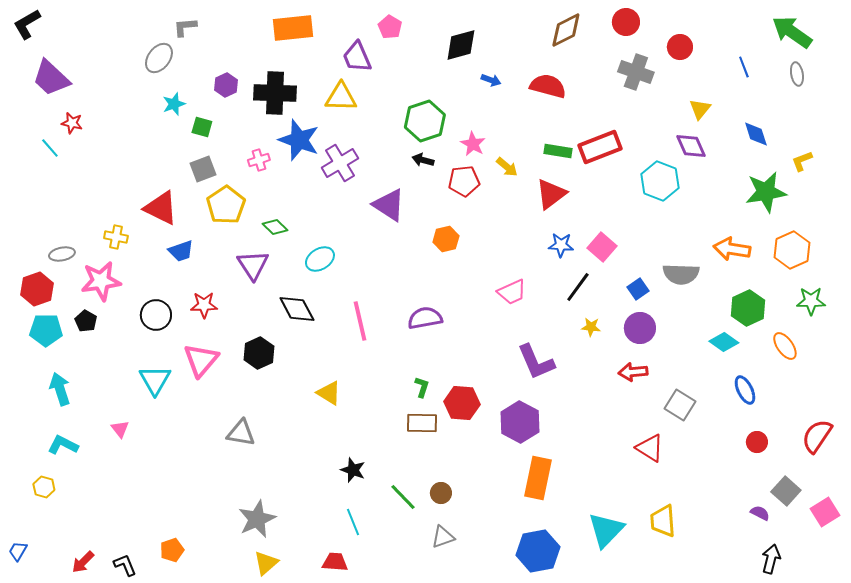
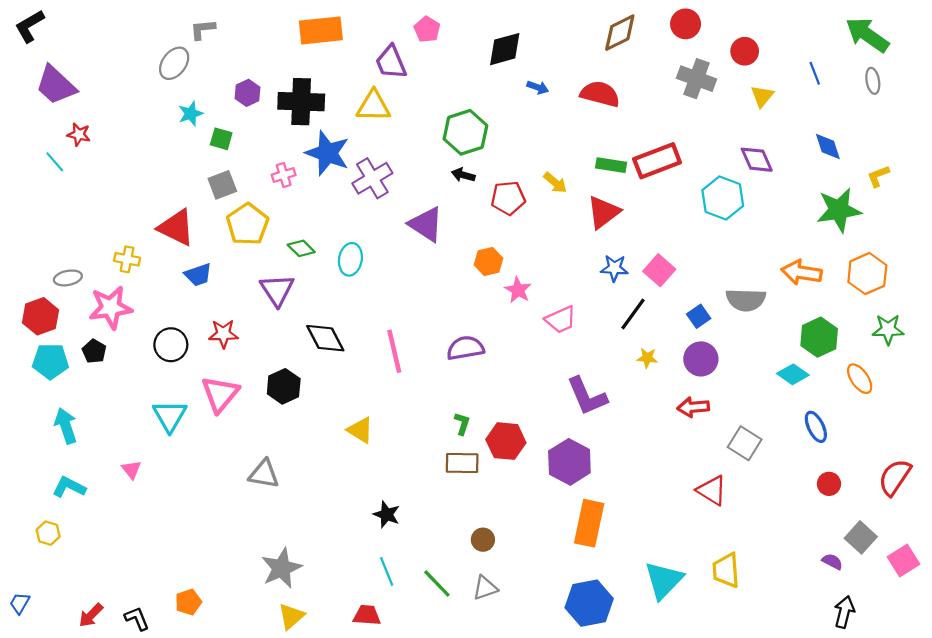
yellow triangle: (700, 109) -> (762, 96), moved
pink star: (473, 144) -> (518, 290), moved
cyan ellipse: (320, 259) -> (350, 259), moved, turned -48
green line: (403, 497) -> (437, 583), moved

